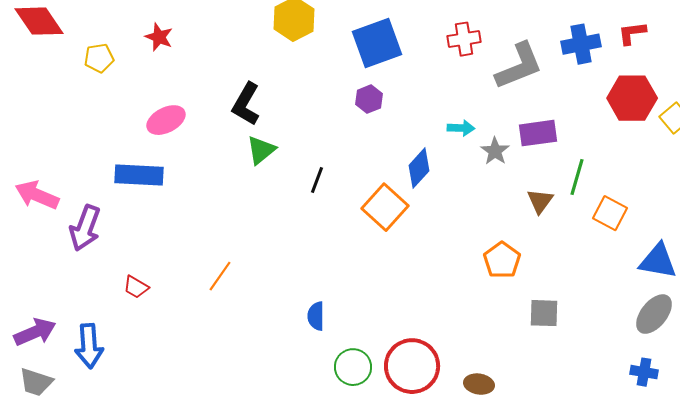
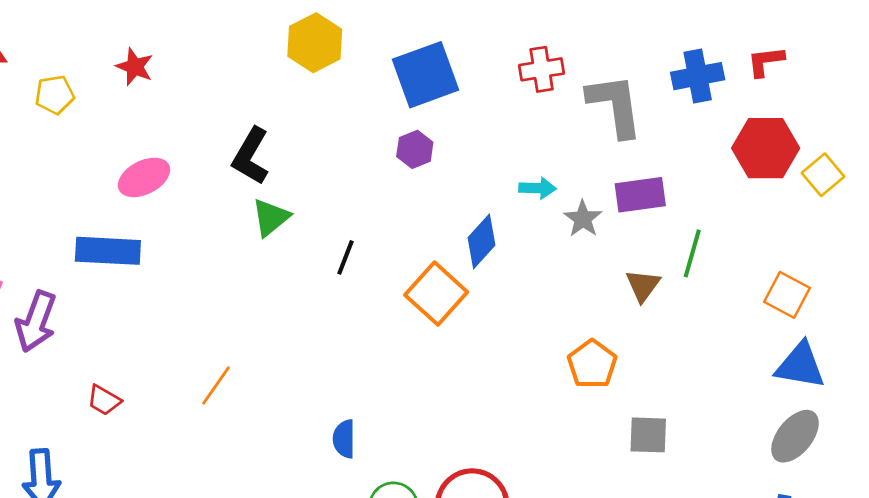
gray L-shape: (519, 66) -> (615, 105), turned -76
orange square: (610, 213) -> (787, 295), moved

